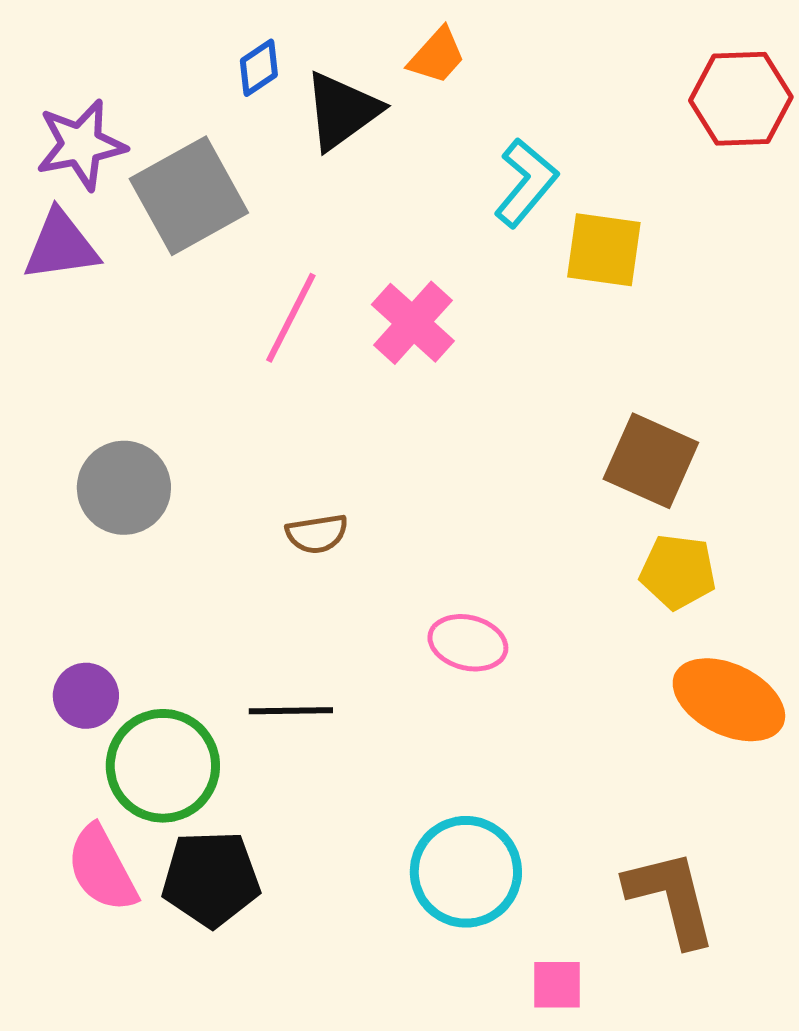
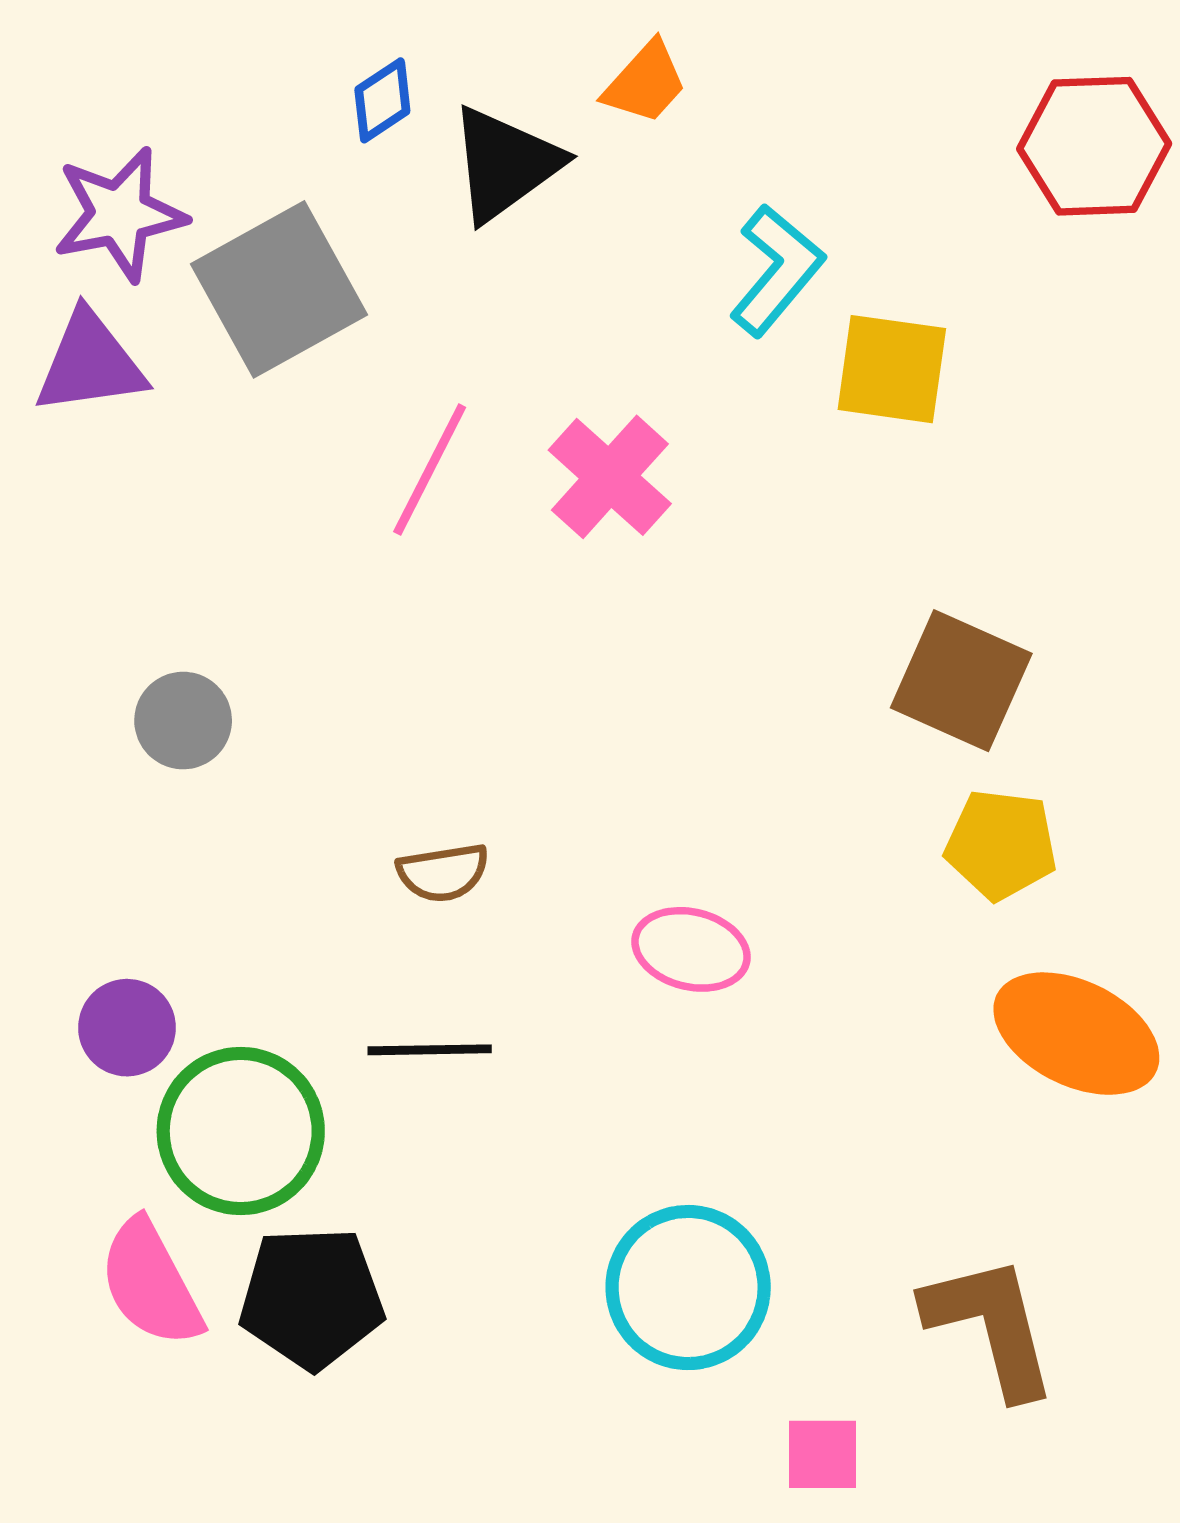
gray circle: (124, 488) -> (183, 721), size x0.7
brown semicircle: (317, 534) -> (443, 873), moved

